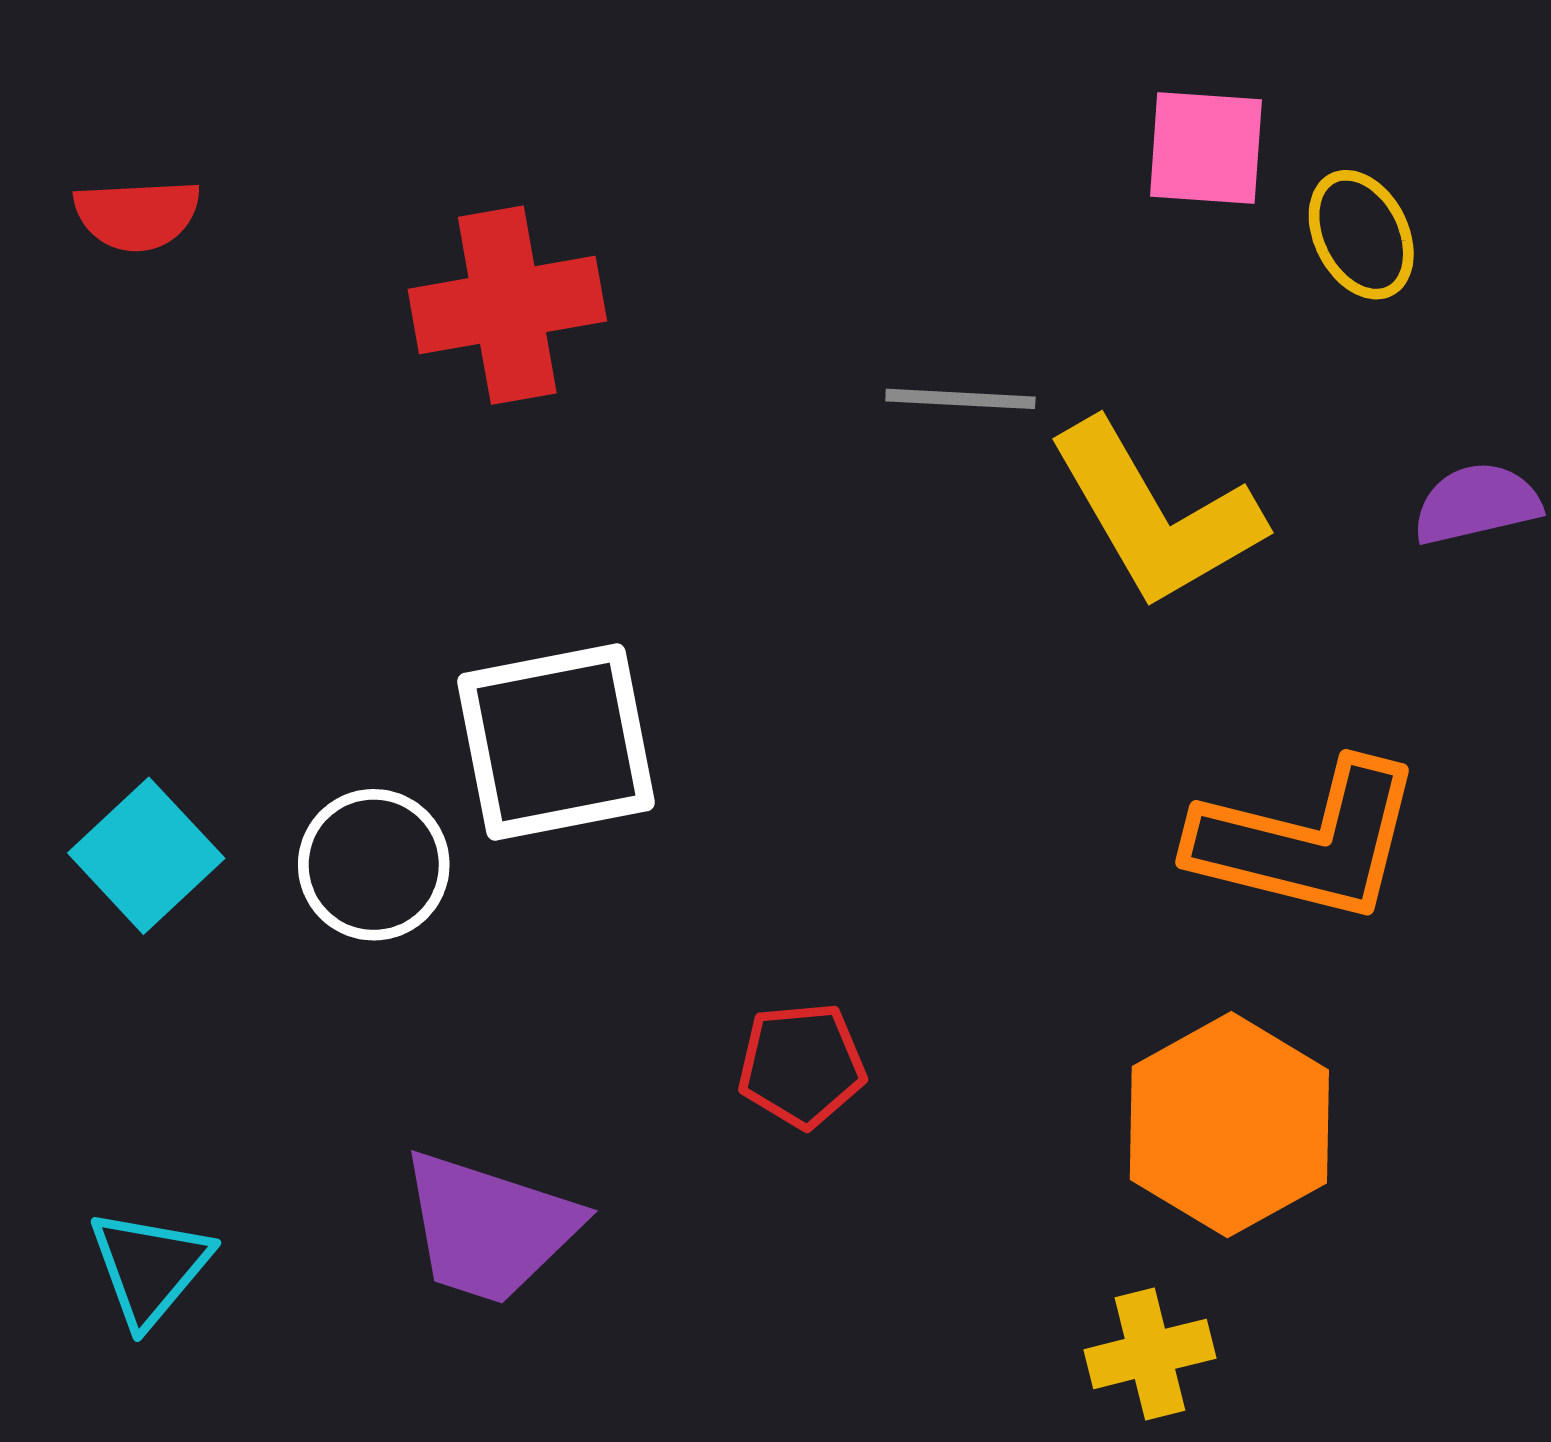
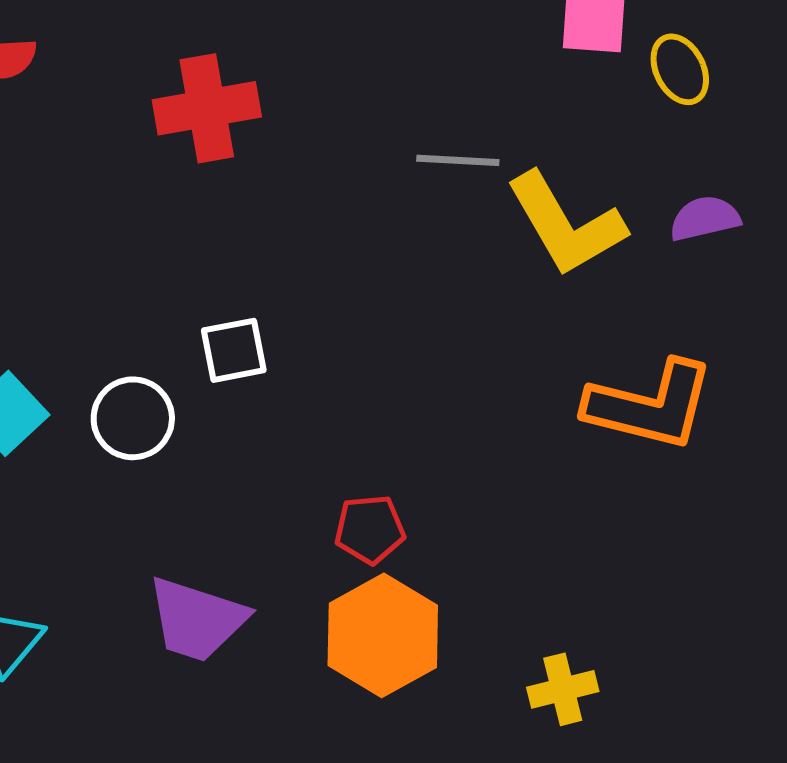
purple semicircle: (1477, 504) -> (705, 218), moved
white square: (556, 742) -> (234, 350), size x0.6
orange hexagon: (1229, 1125) -> (383, 635), moved

